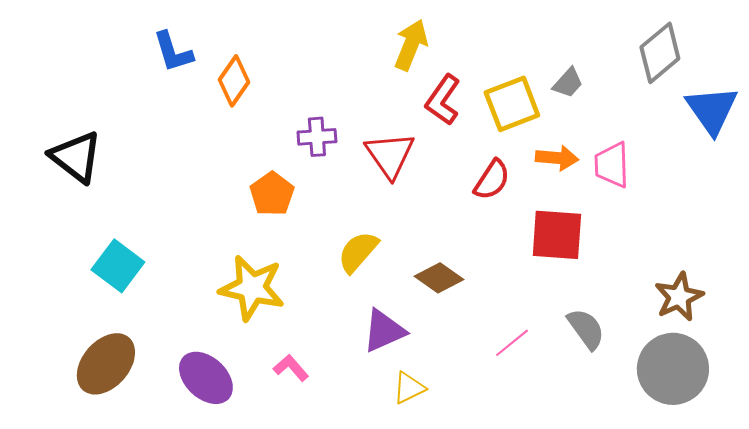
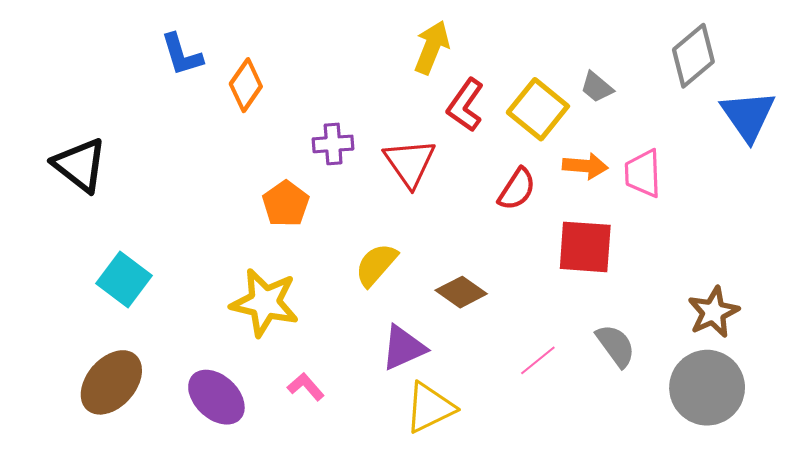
gray trapezoid: (568, 83) -> (597, 87), turned 88
yellow square: (512, 104) -> (538, 109), turned -30
yellow triangle: (409, 388) -> (430, 408), size x1.5

